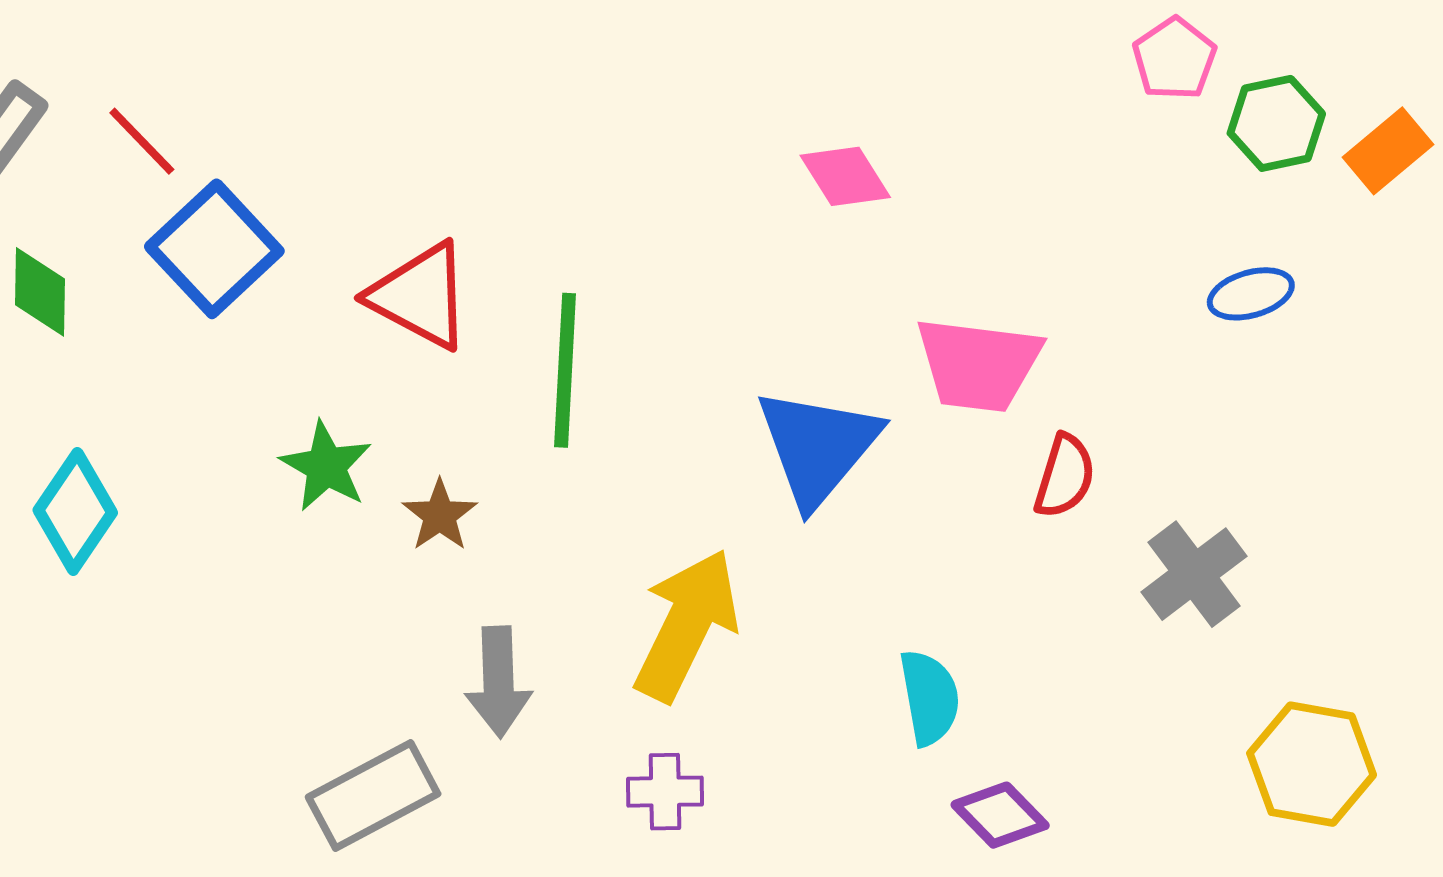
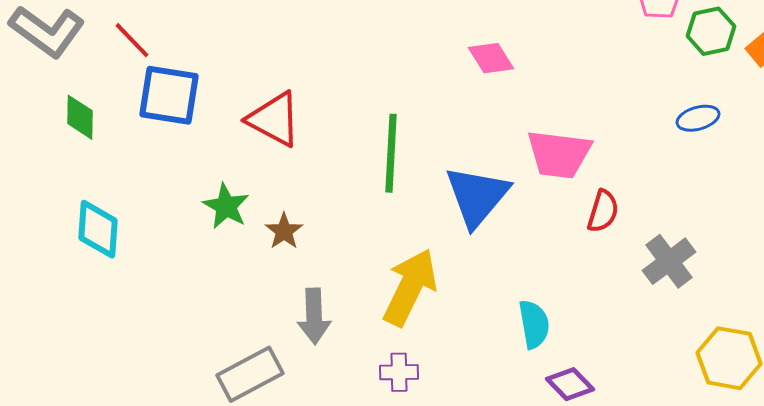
blue square: (214, 249) -> (169, 95), turned -38
green line: (565, 370) -> (391, 153), moved
cyan diamond: (75, 511) -> (98, 229), turned -30

